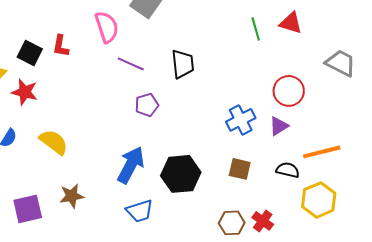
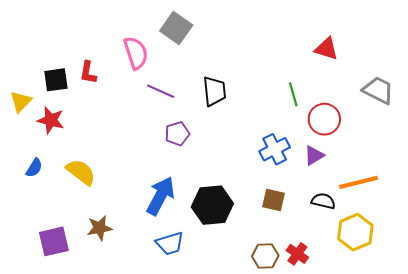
green line: (256, 29) -> (293, 94), moved
black square: (30, 53) -> (56, 80), turned -35

